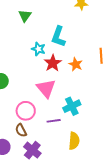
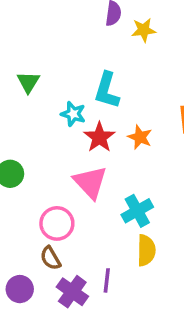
green triangle: (25, 16) -> (28, 82), moved
purple line: (54, 121) -> (107, 280), moved, turned -72
yellow semicircle: (74, 141) -> (146, 250), moved

